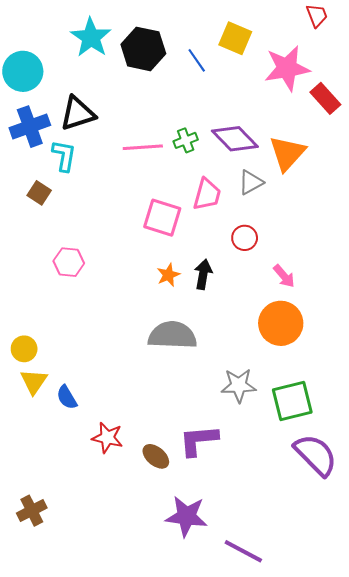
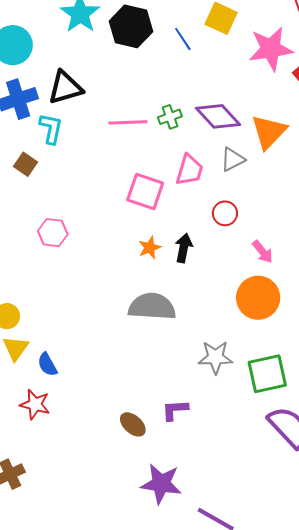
red star: (107, 438) -> (35, 404), moved
purple L-shape: (199, 440) -> (175, 410), size x0.7

